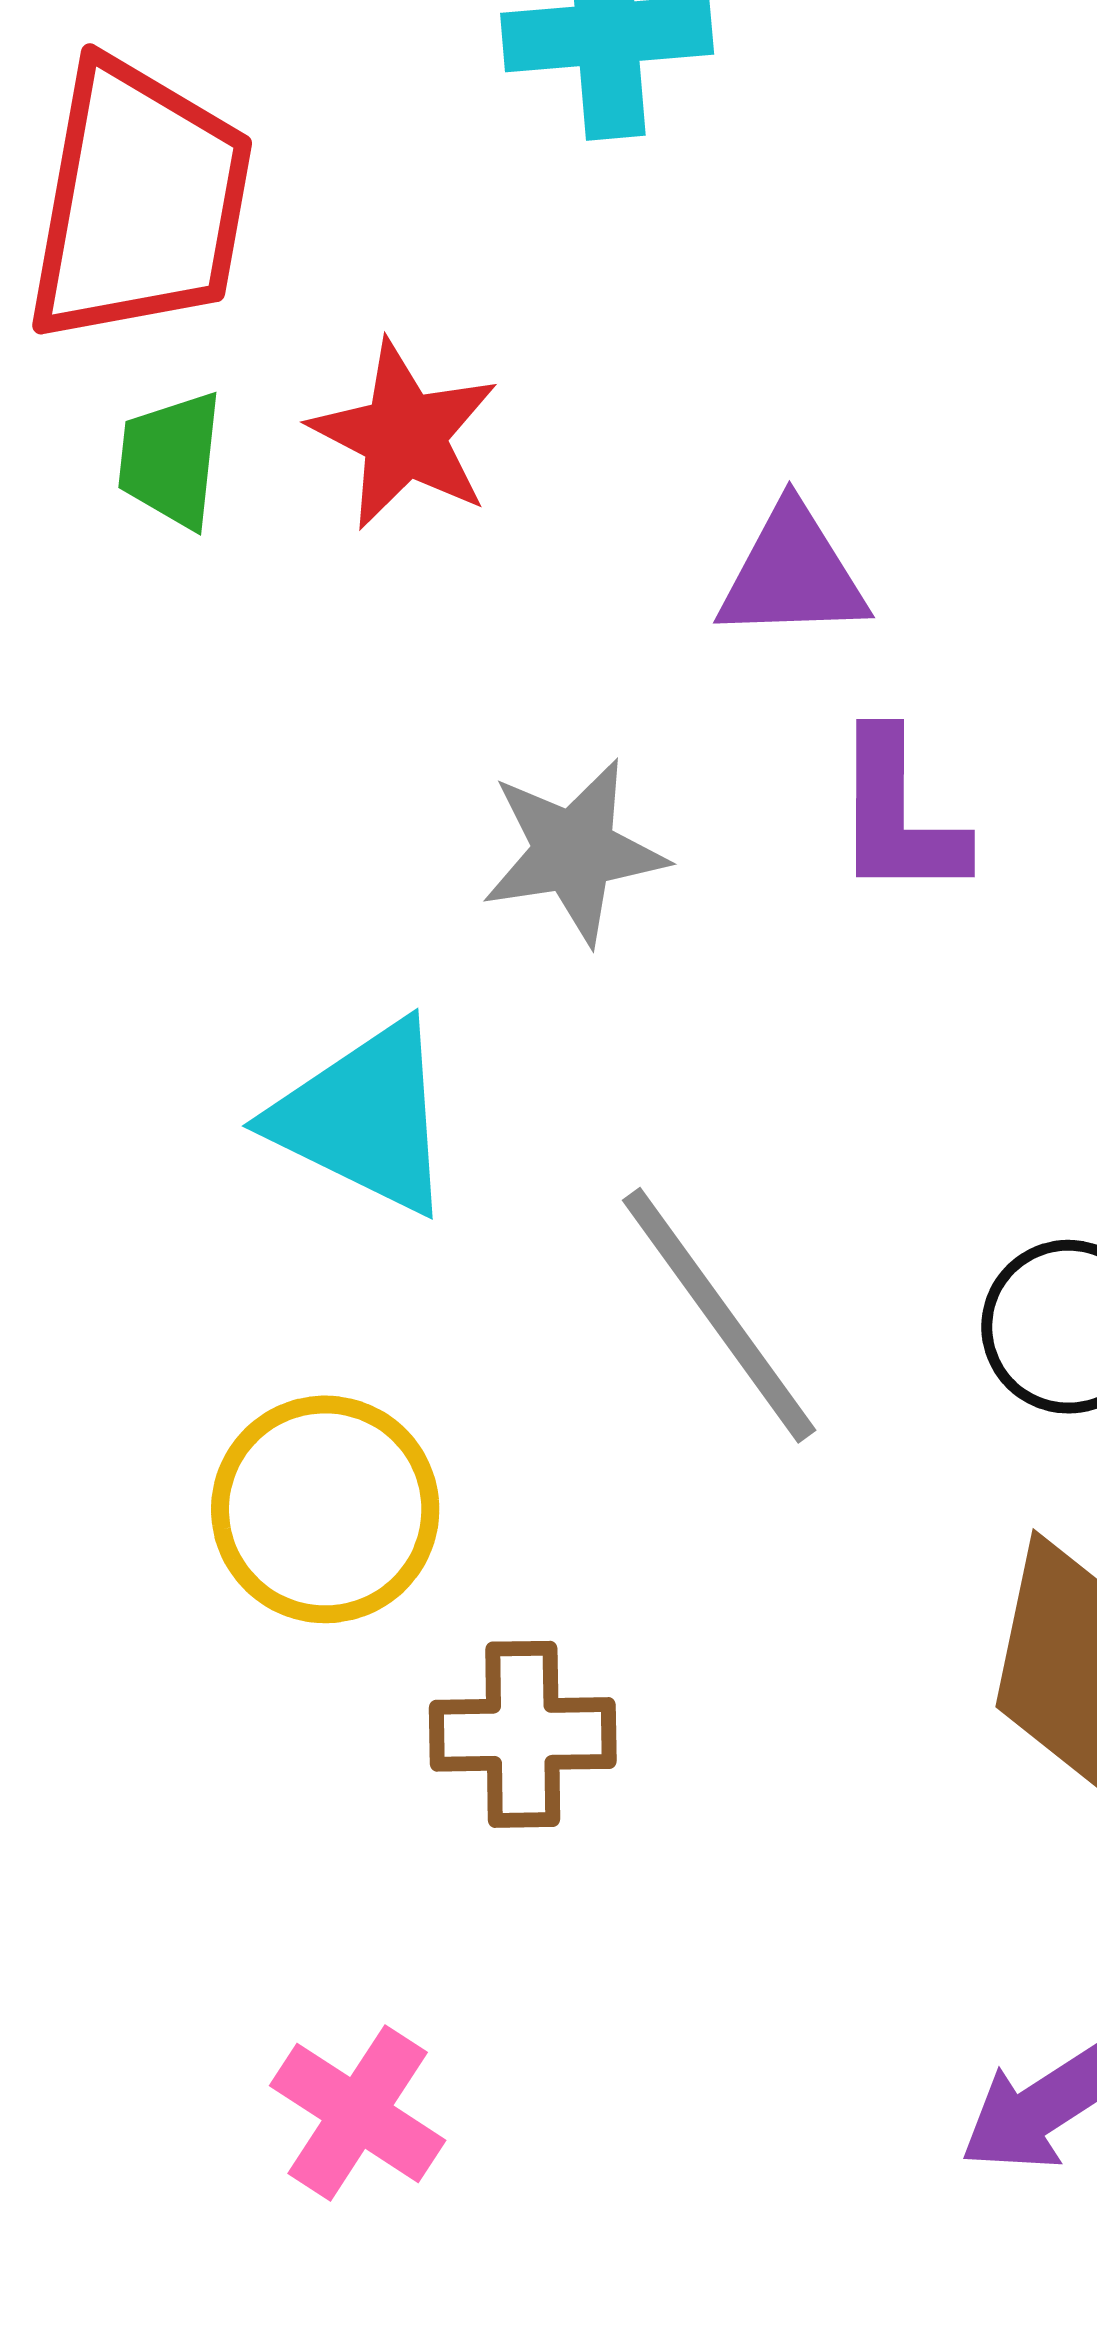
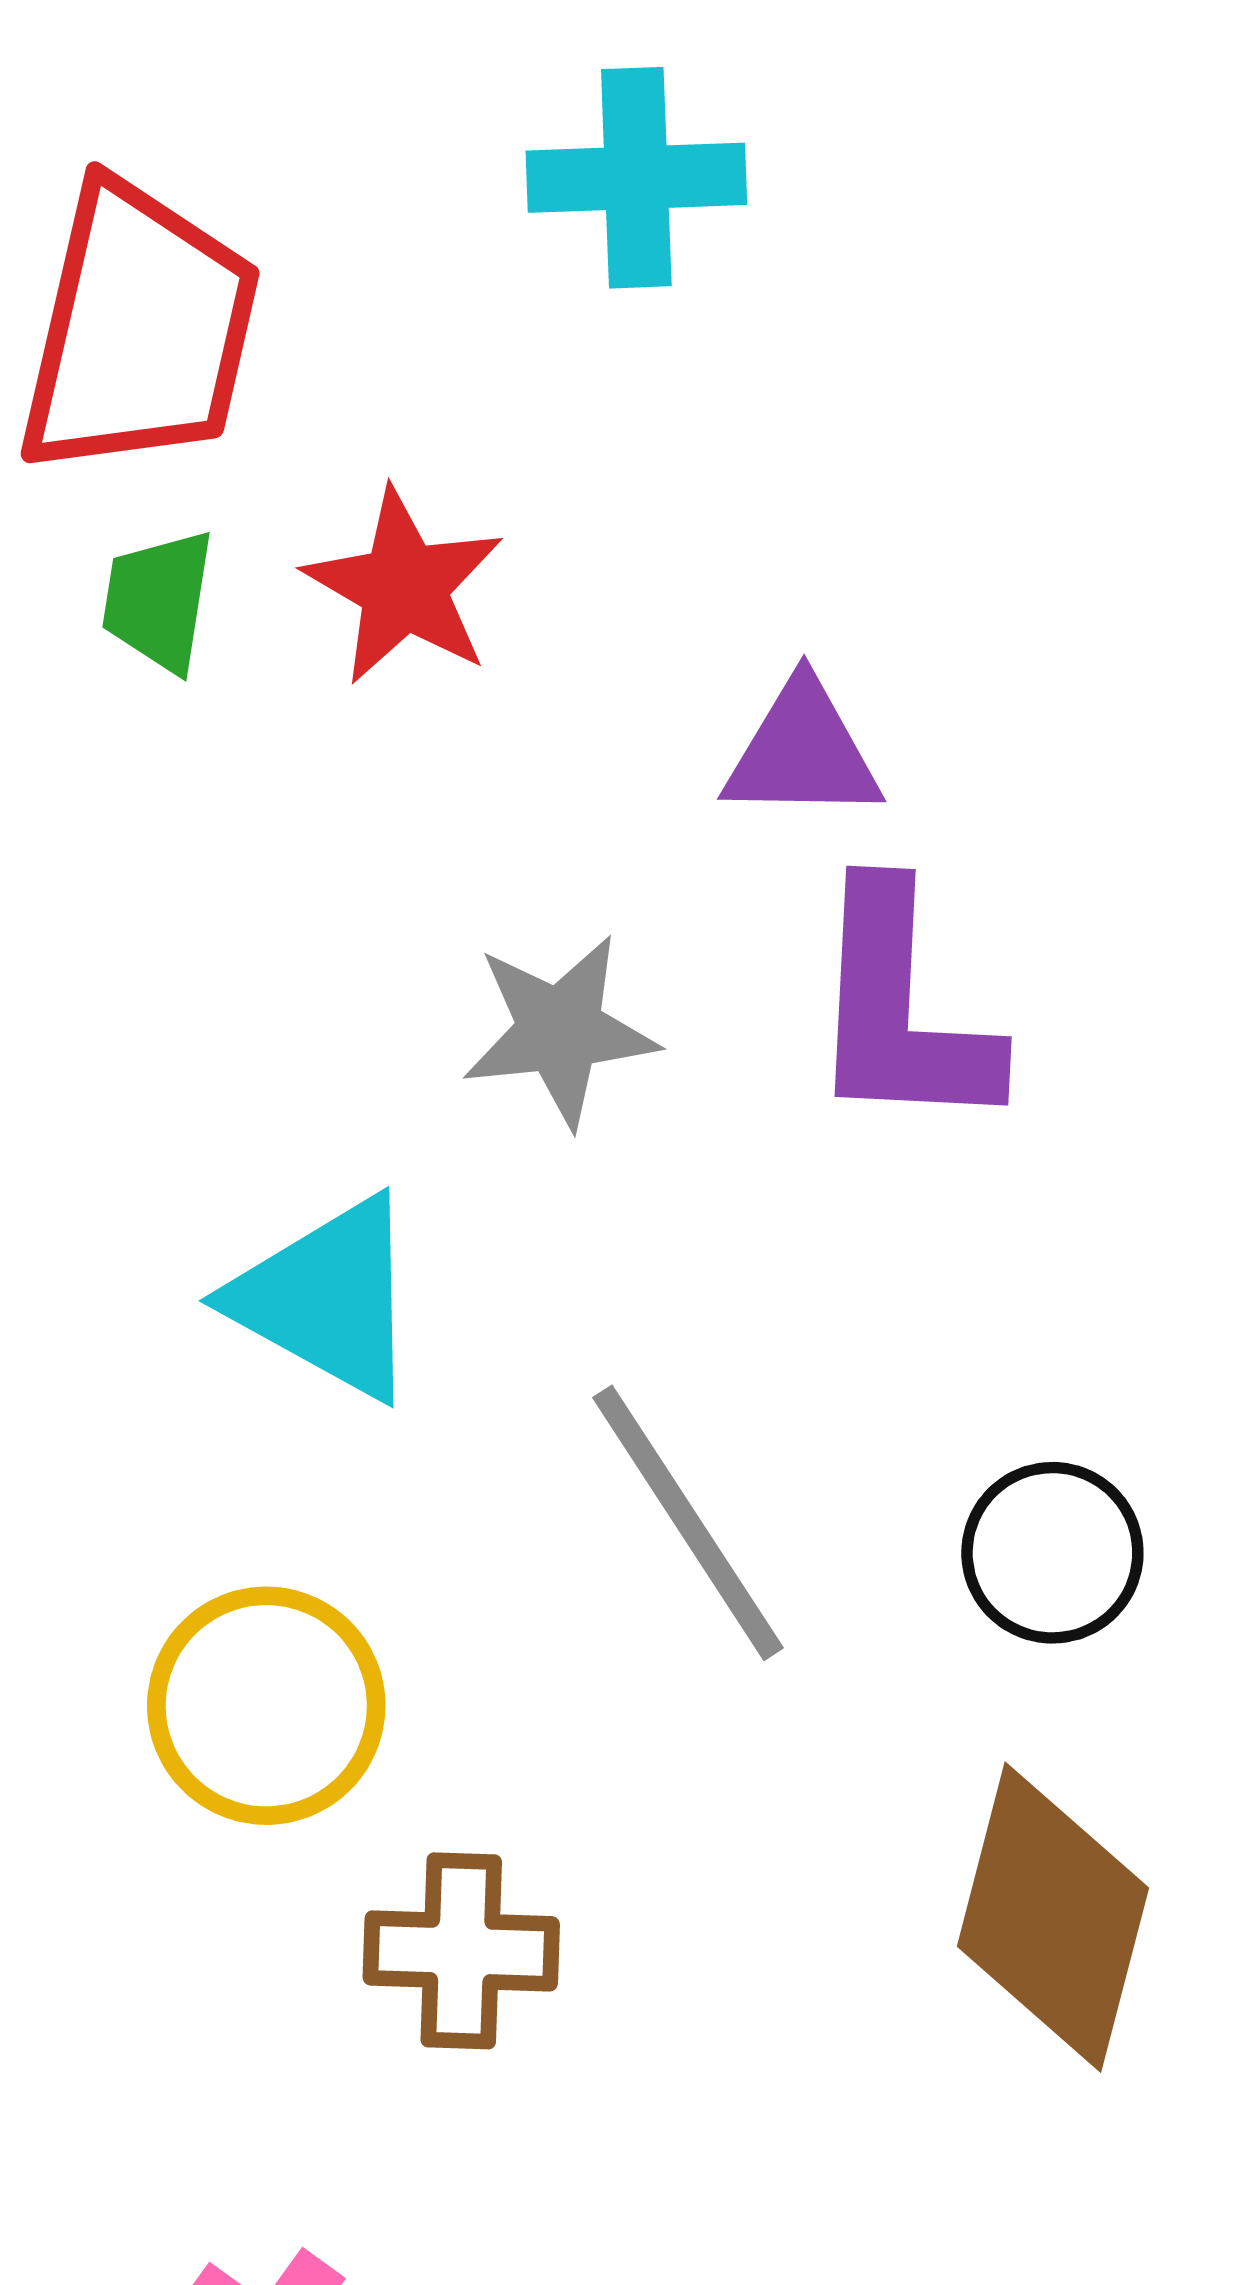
purple L-shape: (898, 815) -> (901, 1010), size x1.4

